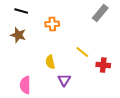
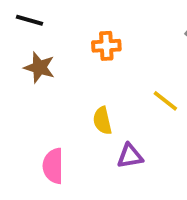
black line: (21, 11) -> (30, 20), moved
purple triangle: (64, 80) -> (130, 156), turned 48

